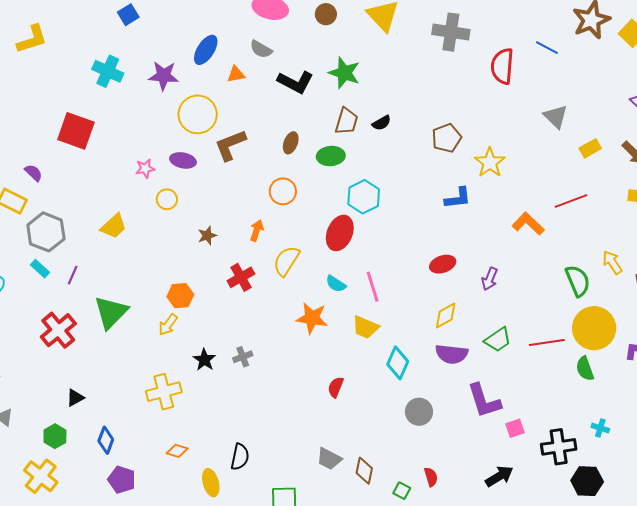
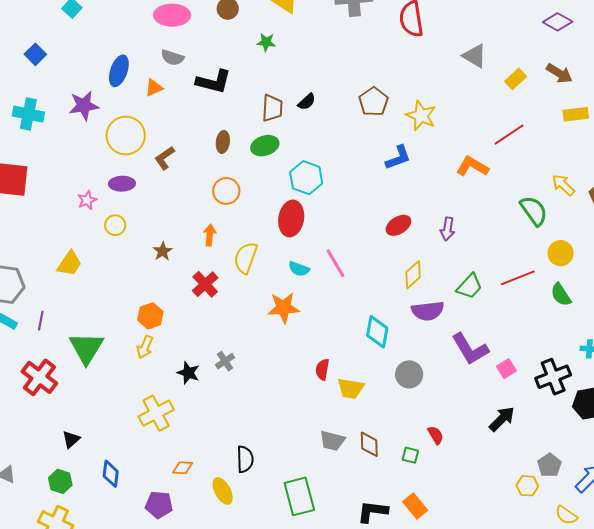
green star: (344, 73) -> (266, 42), moved, size x0.6
brown L-shape: (230, 145) -> (165, 158), size x0.7
yellow trapezoid: (365, 327) -> (351, 388), moved
yellow circle: (594, 328) -> (561, 253), size x0.6
purple pentagon: (122, 480) -> (159, 505), moved

